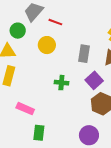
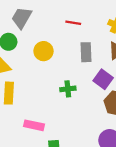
red line: (55, 22) -> (73, 23), moved

